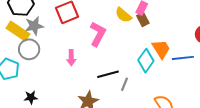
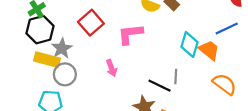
pink L-shape: (98, 34) -> (130, 34), turned -105
orange trapezoid: (161, 49) -> (209, 50), moved
black line: (108, 74) -> (160, 86), moved, turned 60

